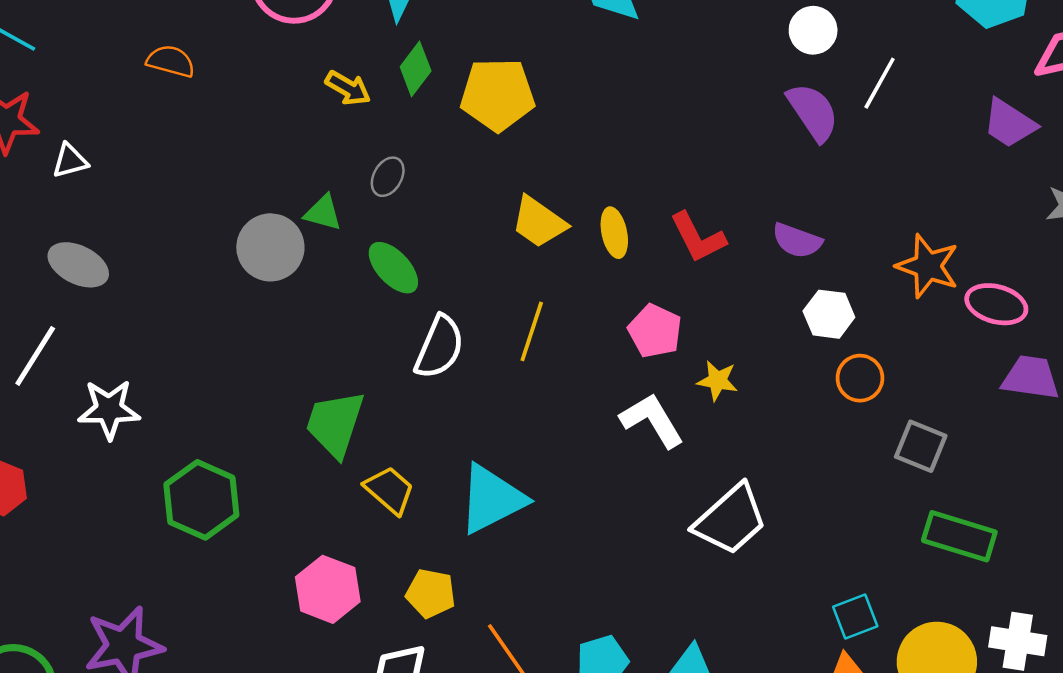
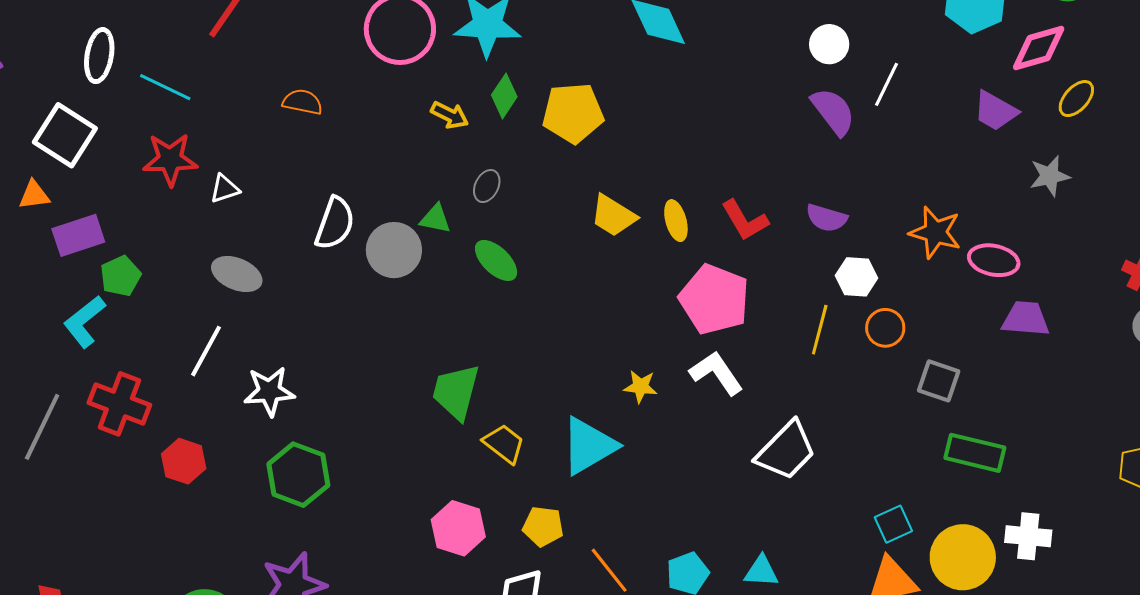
yellow line: (532, 331) -> (820, 330), moved
pink pentagon: (655, 331) -> (714, 299), size x1.6
white semicircle: (439, 347) -> (335, 223), moved
yellow star: (717, 381) -> (641, 387), moved
green hexagon: (201, 500) -> (298, 475), moved

